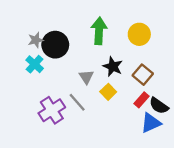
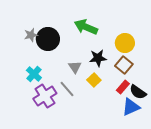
green arrow: (99, 31) -> (86, 27), turned -70
yellow circle: (139, 34) -> (125, 43), moved
cyan cross: (35, 64) -> (34, 74), moved
black star: (113, 67) -> (98, 58), turned -30

